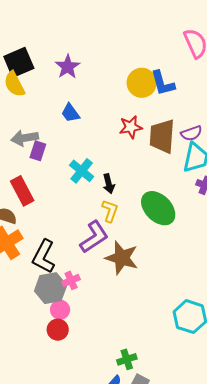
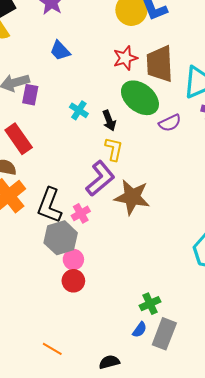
purple semicircle: (191, 133) -> (170, 123), moved
cyan cross: (82, 171) -> (79, 110), size x0.7
green ellipse: (158, 208) -> (140, 98), moved
pink cross: (71, 280) -> (81, 213), moved

